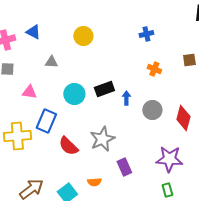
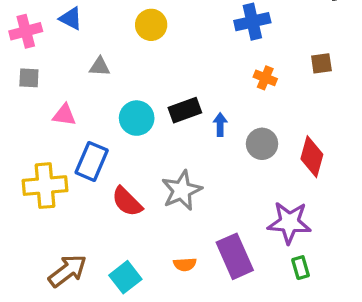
blue cross: (146, 34) -> (252, 22), size x1.5
purple rectangle: (124, 167) -> (235, 256), moved, size x1.5
orange semicircle: (94, 182) -> (185, 264), moved
green rectangle: (167, 190) -> (301, 268), moved

